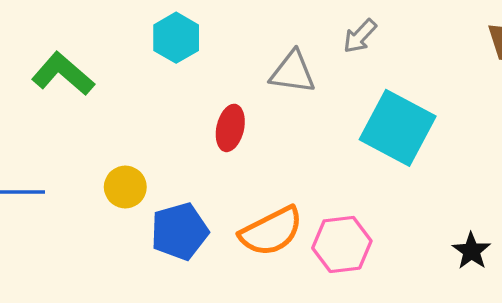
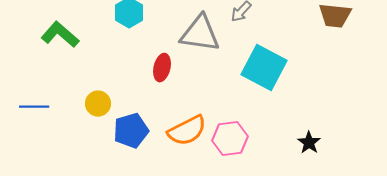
gray triangle: (293, 72) -> (200, 34), size x1.4

